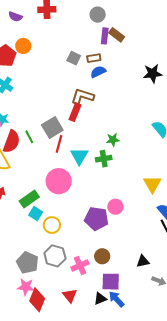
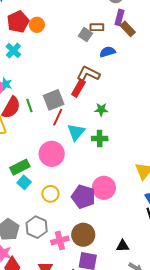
brown rectangle: (117, 35) -> (128, 29), moved
orange circle: (23, 46) -> (37, 25), moved
brown rectangle: (94, 58) -> (97, 27), moved
green star: (113, 140) -> (101, 110), moved
pink circle: (115, 207) -> (104, 188), size x1.5
yellow circle: (52, 225) -> (50, 194), moved
brown circle: (102, 256) -> (83, 235), size x1.5

